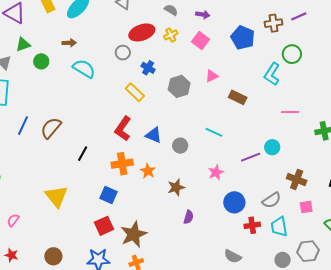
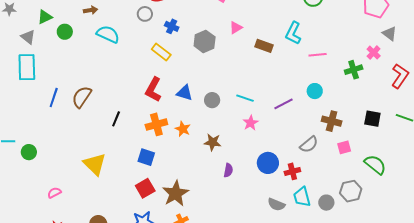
cyan L-shape: (272, 74) -> (293, 33), moved
cyan line: (214, 132) -> (245, 98), moved
cyan circle: (272, 147) -> (315, 91), moved
brown star: (176, 187) -> (213, 142), turned 30
blue circle: (234, 202) -> (268, 163), moved
pink semicircle: (13, 220) -> (54, 193), turned 32
cyan trapezoid: (279, 227) -> (302, 197), moved

